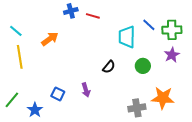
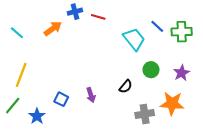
cyan trapezoid: (127, 37) -> (134, 39), turned 140
orange arrow: (50, 39) -> (53, 29), moved
purple star: (172, 55) -> (182, 73), moved
yellow line: (20, 57) -> (21, 75), moved, turned 30
black semicircle: (109, 67) -> (126, 87), moved

